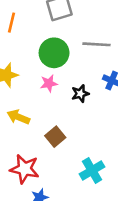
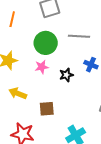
brown square: (55, 137) -> (47, 109), turned 35

